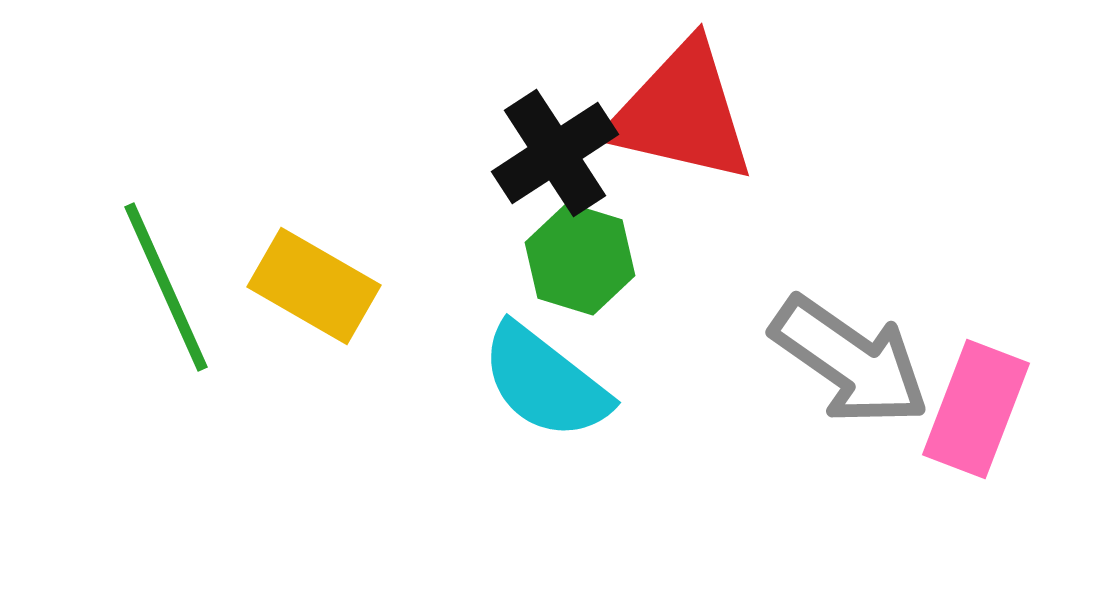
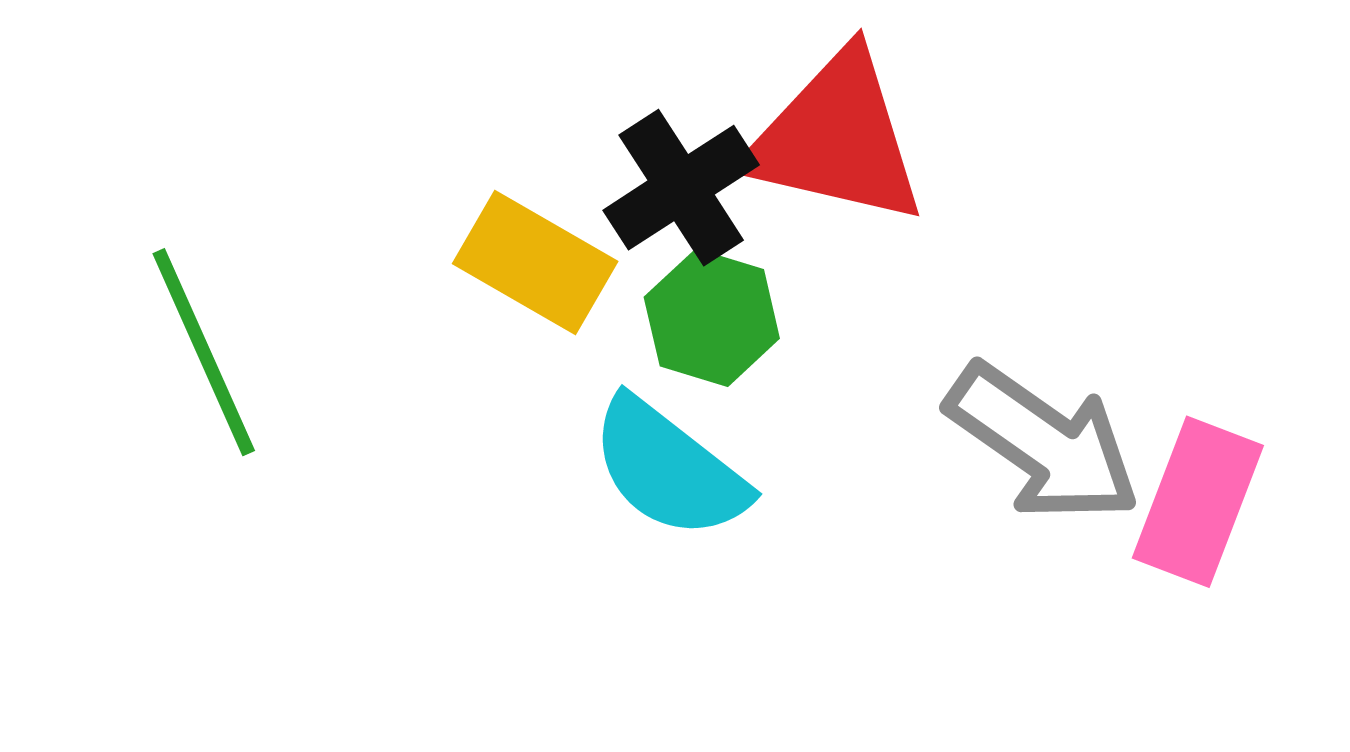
yellow rectangle: (314, 286) -> (535, 262), moved

